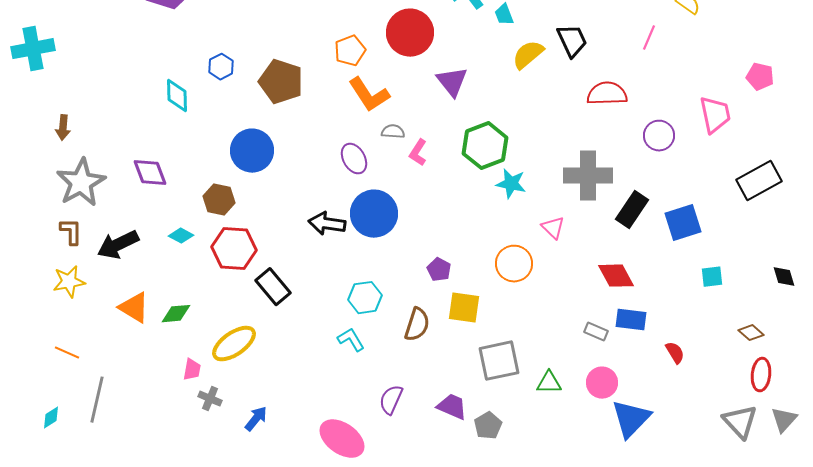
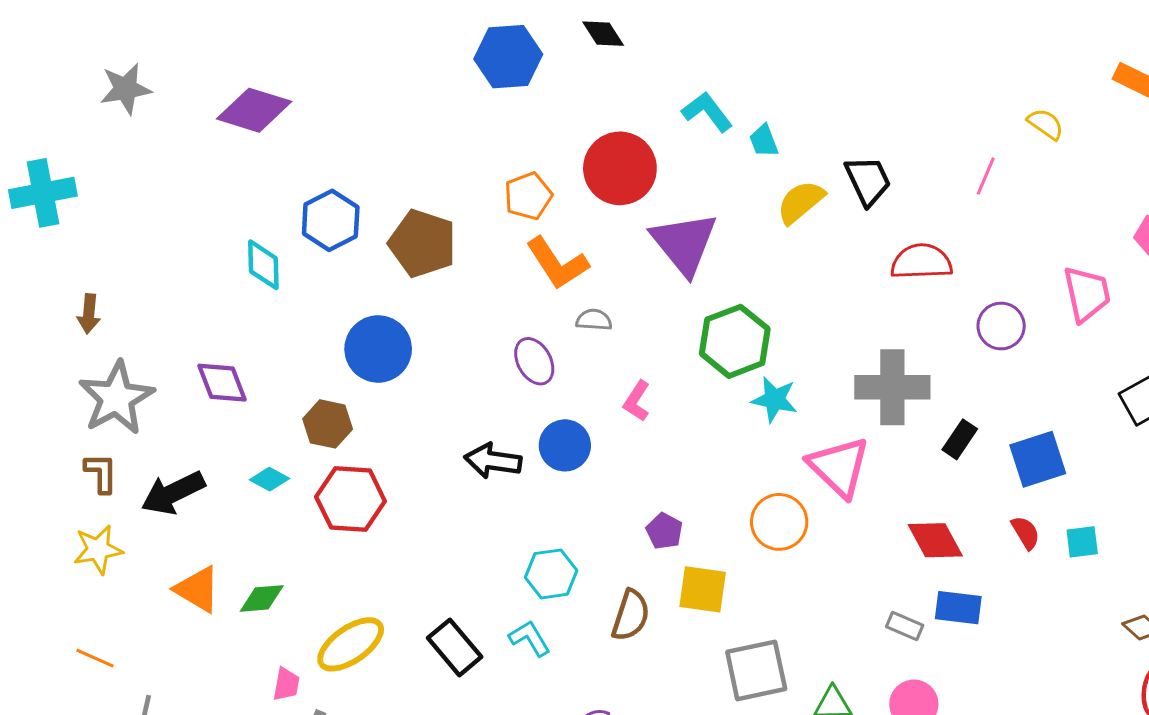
blue hexagon: (221, 67) -> (331, 220), size x1.5
purple triangle: (452, 82) -> (684, 243), size x1.4
pink L-shape: (418, 153) -> (637, 401), moved
black rectangle: (632, 210) -> (960, 439), size x0.7
blue circle: (374, 214) -> (565, 445), size x0.7
pink triangle: (553, 228) -> (839, 467), size x1.8
black rectangle: (273, 287) -> (455, 647), moved
red semicircle: (675, 353) -> (1026, 533), moved

